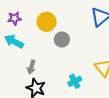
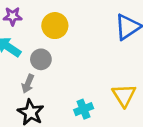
gray circle: (62, 40) -> (41, 59), moved

